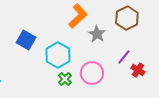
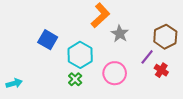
brown hexagon: (127, 18) -> (165, 37), moved
green cross: (65, 79) -> (75, 79), moved

